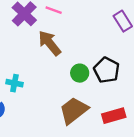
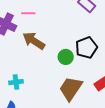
black pentagon: (107, 70) -> (86, 48), turned -30

